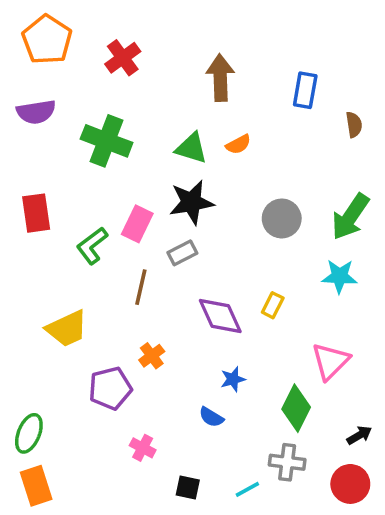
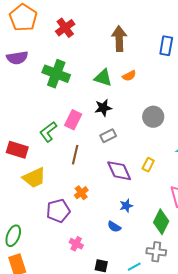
black star: (191, 202) -> (103, 108), size x0.7
red rectangle: (36, 213) -> (17, 150), moved, turned -65
gray rectangle: (182, 253) -> (108, 136), moved

